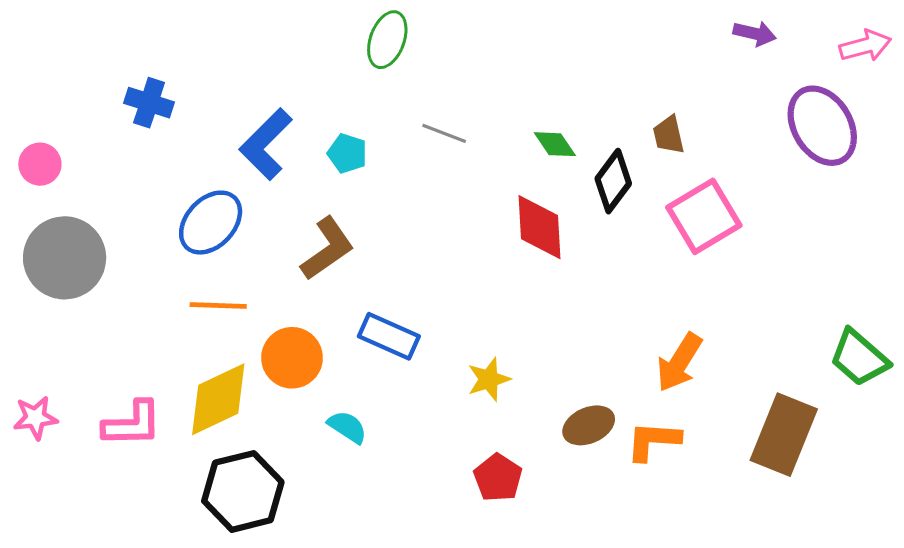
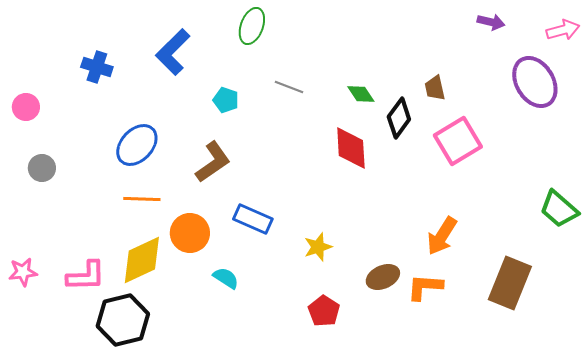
blue L-shape: (266, 144) -> (173, 52), moved
gray circle: (65, 258) -> (42, 168), size x0.5
green trapezoid: (859, 358) -> (559, 209), moved
black hexagon: (243, 491) -> (123, 320), moved

